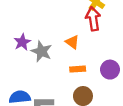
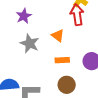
purple star: (22, 42) -> (24, 16), moved

